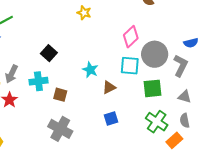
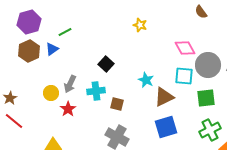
pink diamond: (131, 37) -> (185, 48), turned -75
brown triangle: (109, 87) -> (164, 97), size x1.5
blue square: (111, 118) -> (166, 127), size x1.6
green cross: (157, 122) -> (210, 130), turned 30

